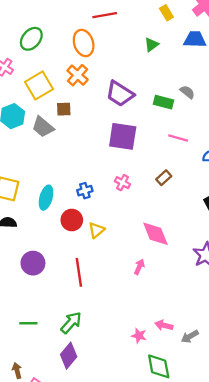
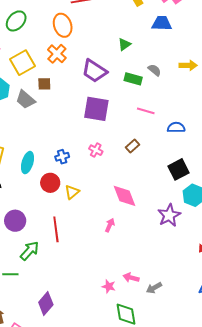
green triangle: (151, 45) -> (124, 44), moved
green arrow: (71, 323) -> (30, 251), moved

